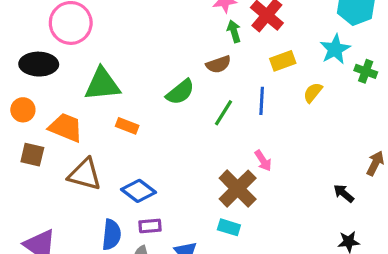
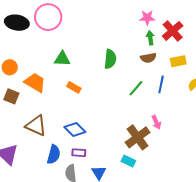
black ellipse: (39, 64) -> (17, 23), moved
brown semicircle: (218, 64) -> (148, 58), moved
green triangle: (102, 84) -> (62, 59), size x0.7
green semicircle: (180, 92) -> (110, 59), moved, turned -54
brown triangle: (85, 174) -> (36, 126), moved

